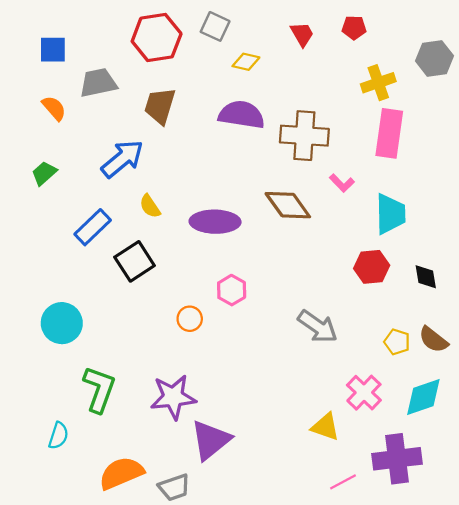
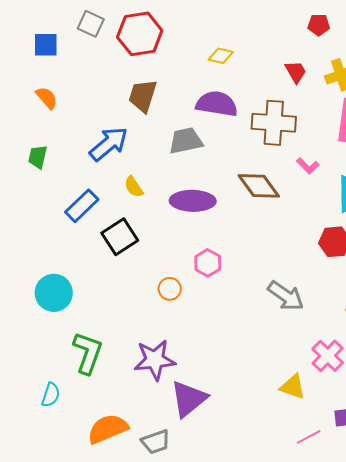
gray square: (215, 26) -> (91, 24), moved
red trapezoid: (302, 34) -> (296, 72), moved
gray trapezoid: (98, 83) -> (186, 141), moved
green trapezoid: (44, 173) -> (38, 157), turned -35

